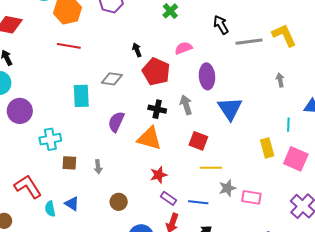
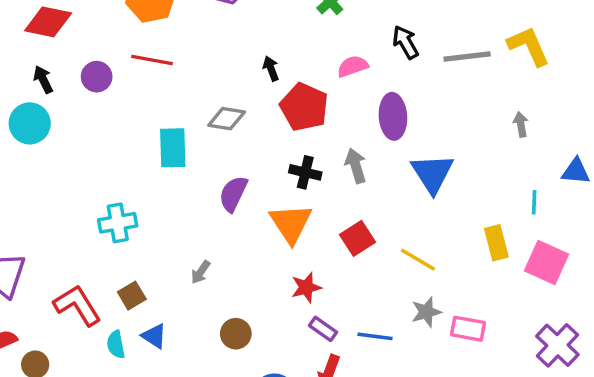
black arrow: (221, 25) -> (406, 42), moved
purple circle: (20, 111) -> (97, 77), moved, size x0.7
orange triangle: (149, 138) -> (291, 223), turned 40
red square: (198, 141) -> (357, 238), moved, turned 36
brown square: (69, 163) -> (132, 296), moved, turned -35
gray arrow: (98, 167) -> (201, 272), turned 40
yellow line: (211, 168) -> (418, 260), moved, turned 30

